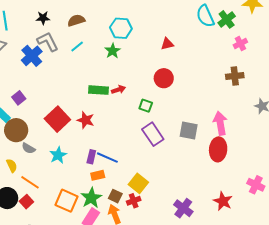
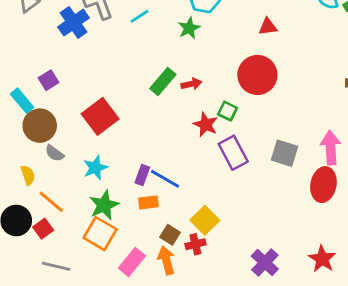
red circle: (164, 78) -> (257, 75), size x1.4
green rectangle: (98, 90) -> (163, 81), turned -60
red star: (86, 120) -> (206, 125), moved
green star: (91, 198) -> (104, 205), moved

